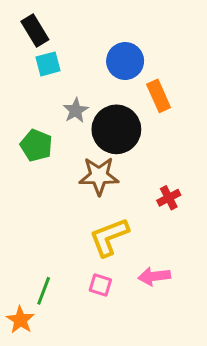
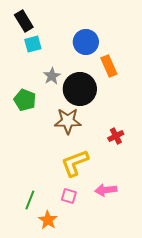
orange star: (20, 320) -> (48, 220), moved

